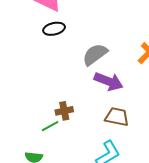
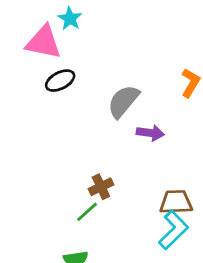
purple arrow: (109, 81) -> (150, 133), size x0.7
brown trapezoid: (117, 117) -> (176, 202), moved

